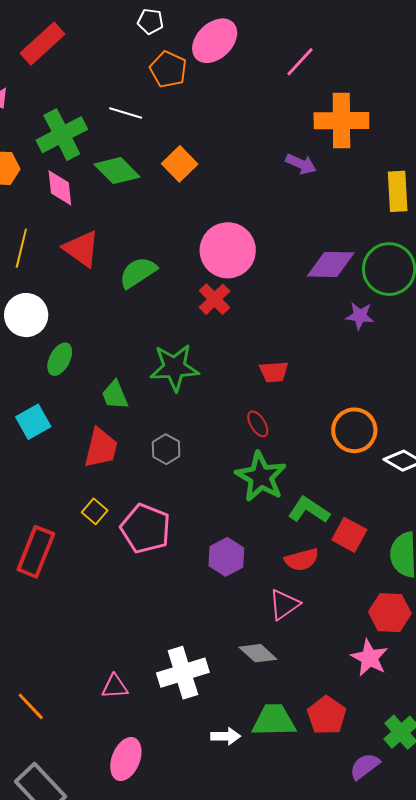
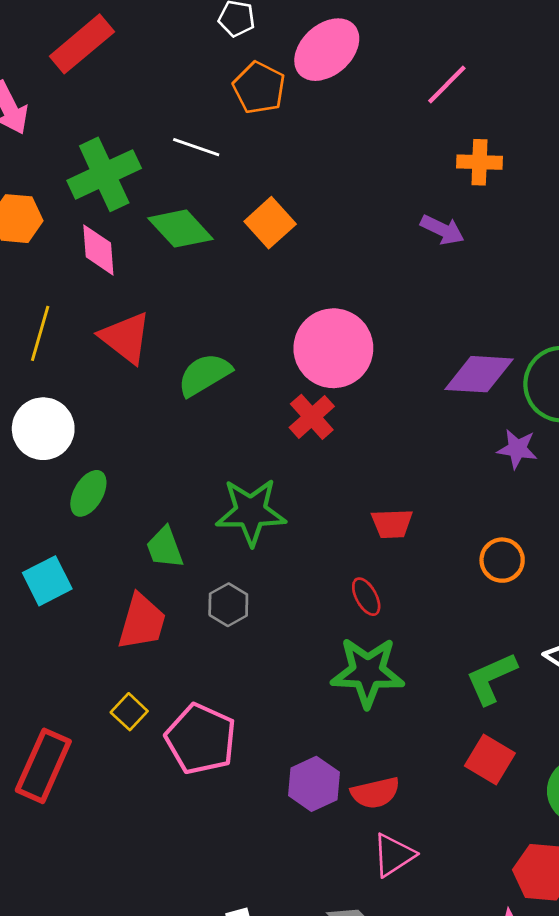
orange cross: (341, 121) -> (480, 162), moved, size x0.6
orange circle: (354, 430) -> (502, 560), moved, size x0.7
gray hexagon: (166, 449) -> (228, 605), moved
green star: (261, 477) -> (367, 672), turned -30
green L-shape: (309, 510) -> (491, 678), moved, turned -60
red semicircle: (302, 560) -> (375, 793), moved

